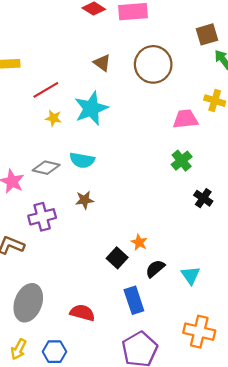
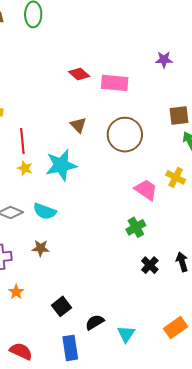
red line: (46, 90) -> (22, 141), turned -75
pink trapezoid: (185, 119) -> (146, 190), turned 30
orange star: (139, 242) -> (16, 292), moved

